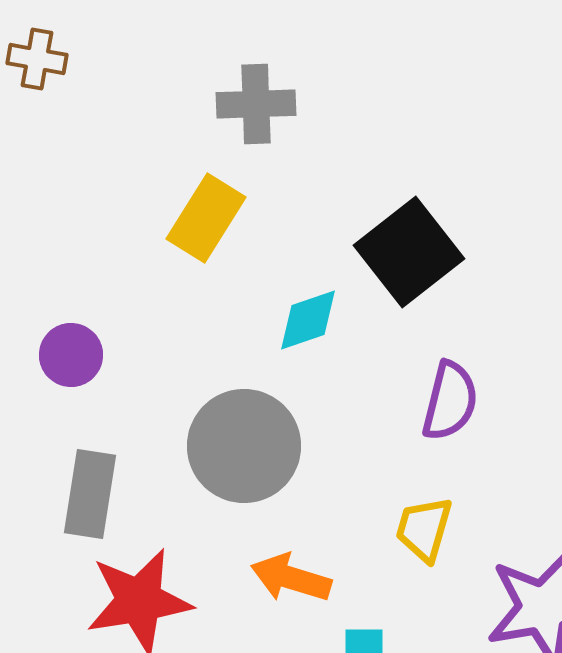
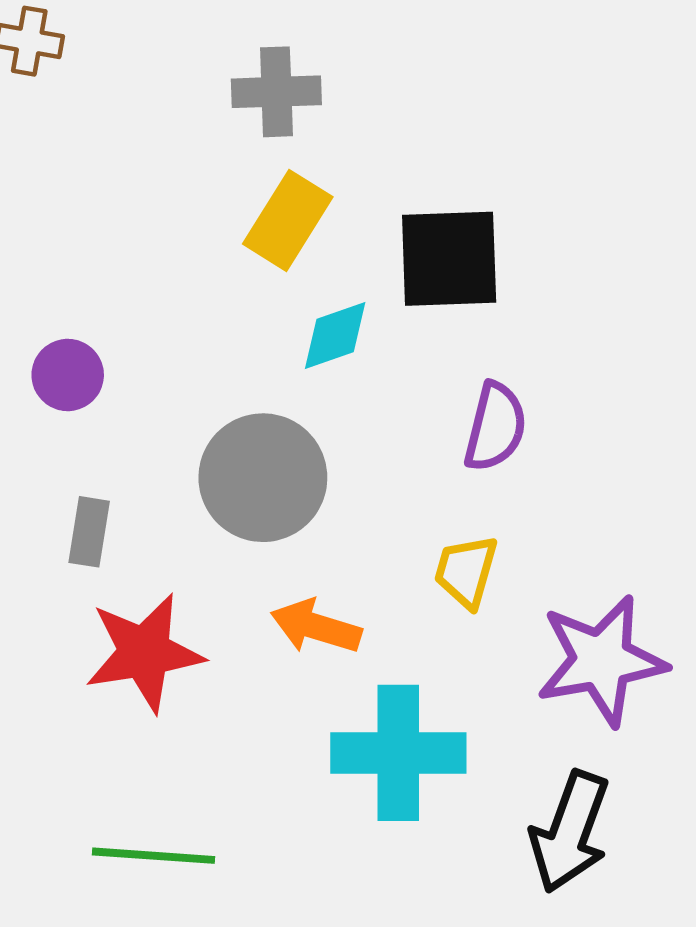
yellow rectangle: (206, 218) -> (288, 220), moved
black square: (409, 252) -> (449, 259), turned 36
gray rectangle: (90, 494) -> (89, 532), size x0.7

